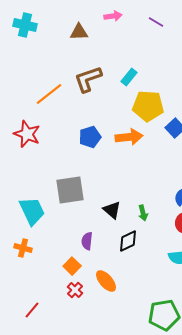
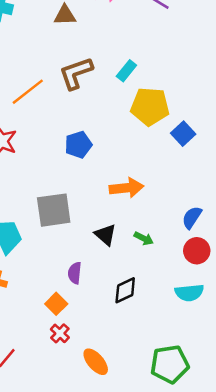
orange arrow: (129, 137) -> (126, 188), moved
green arrow: (143, 213) -> (144, 238), turned -49
black diamond: (128, 241) -> (125, 290), moved
orange ellipse: (106, 281) -> (96, 362), moved

